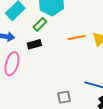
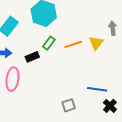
green rectangle: (40, 24) -> (49, 43), moved

